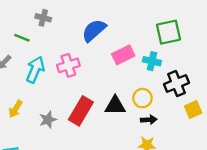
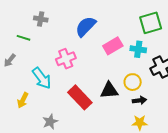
cyan arrow: (35, 70) -> (42, 78), moved, turned 125
red rectangle: (81, 111) -> (80, 97), turned -70
gray star: (48, 120) -> (50, 122), moved

